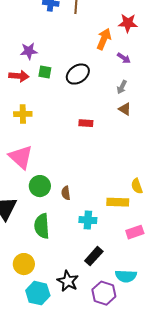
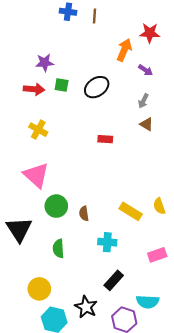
yellow cross: (23, 114) -> (38, 130), turned 30
yellow rectangle: (118, 202) -> (131, 211), moved, turned 30
green semicircle: (42, 226) -> (58, 249), size x0.7

